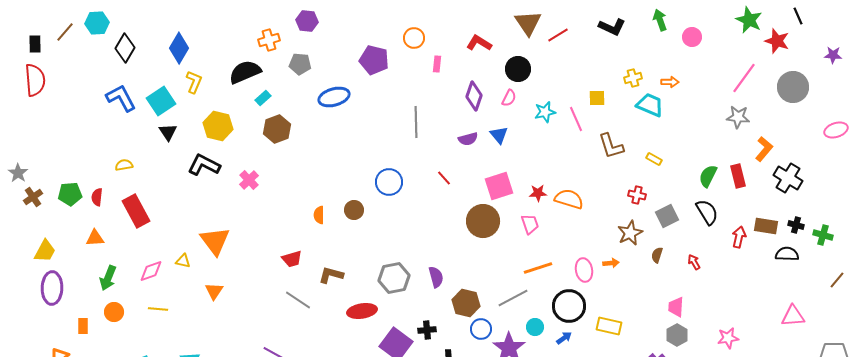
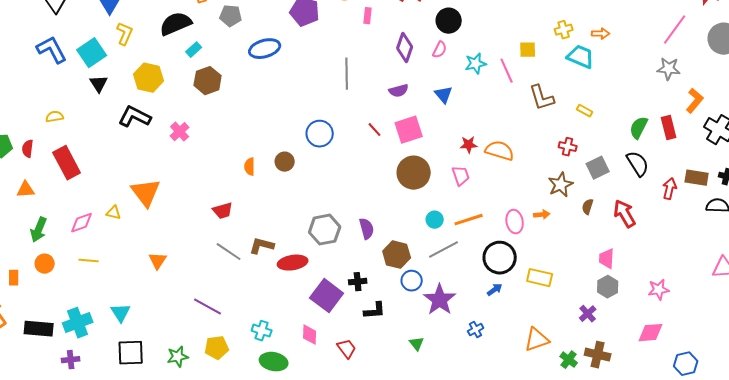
blue triangle: (499, 135) -> (444, 95), moved
pink square: (499, 186) -> (409, 130), moved
red arrow: (694, 262) -> (625, 214), size x1.8
brown L-shape: (331, 275) -> (262, 246), moved
orange triangle: (214, 291) -> (158, 261), moved
cyan circle: (535, 327) -> (435, 220), moved

